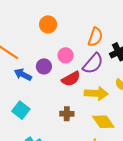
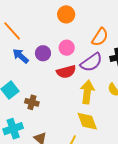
orange circle: (48, 24) -> (66, 14), moved
yellow arrow: (96, 93) -> (87, 92), turned -100
brown cross: (67, 114) -> (32, 102), moved

